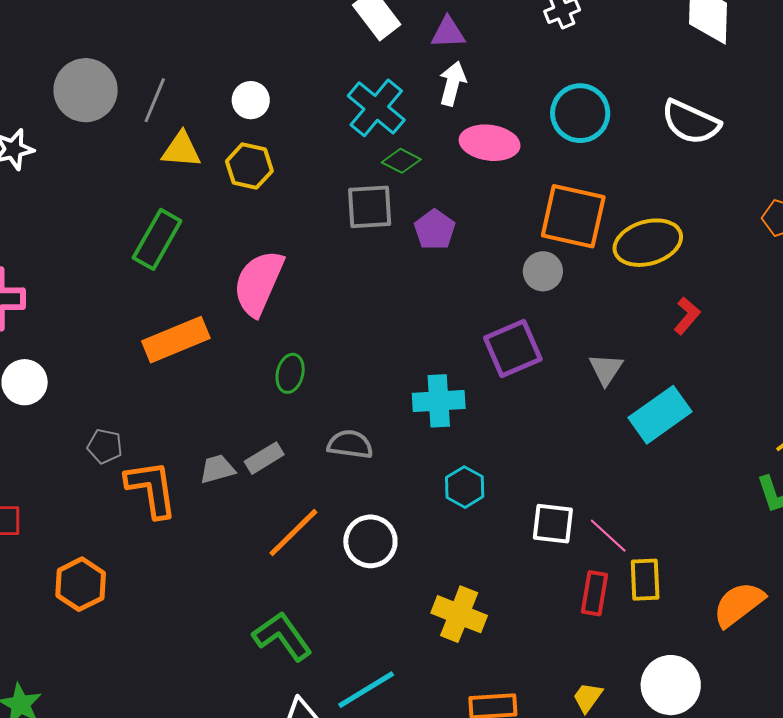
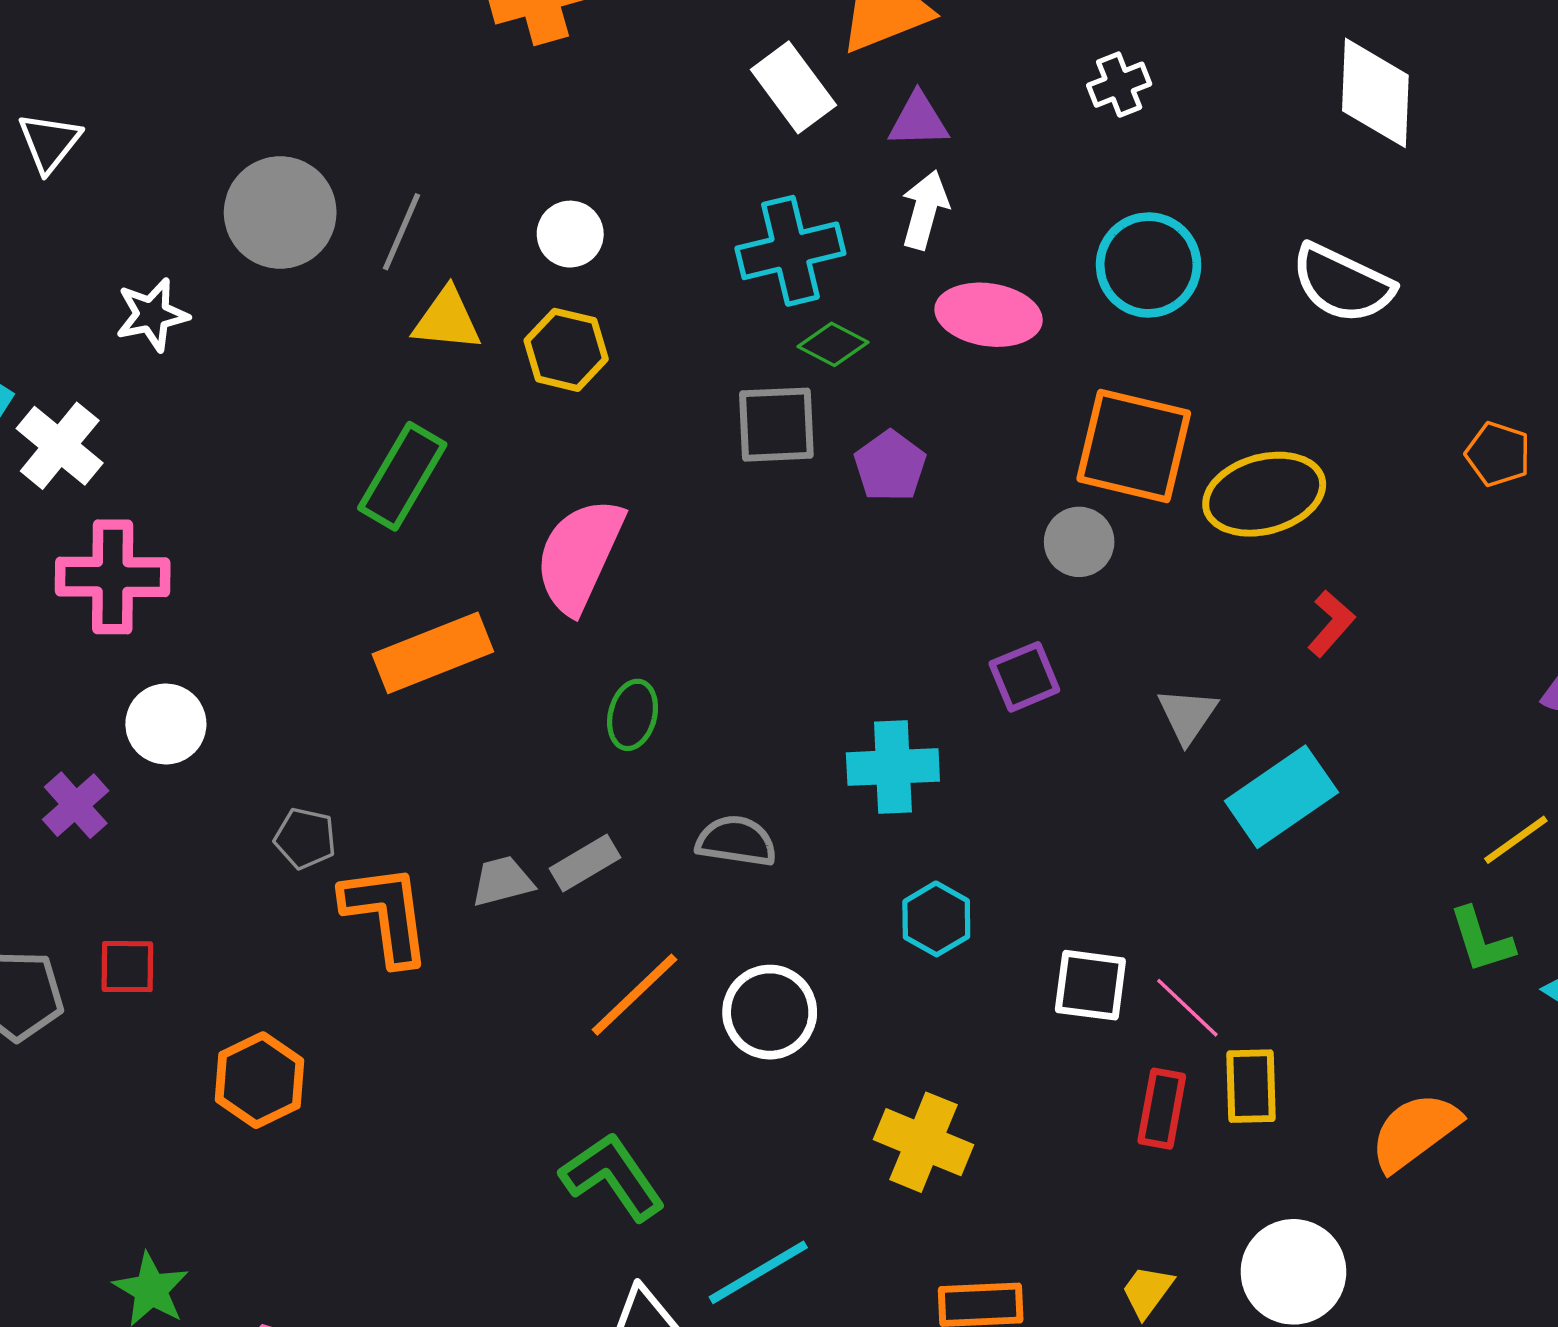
cyan cross: (376, 108) -> (790, 251), turned 36
purple square: (513, 349) -> (1024, 677), size x0.7

